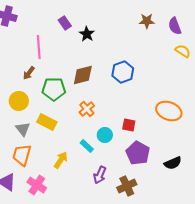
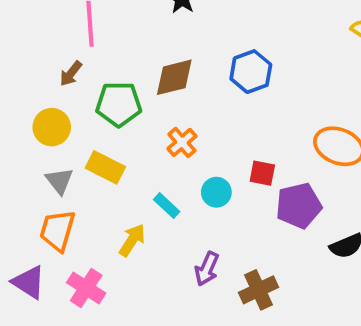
cyan rectangle: (87, 146) -> (167, 206), moved
purple pentagon: (138, 153) -> (299, 206), moved, turned 30

